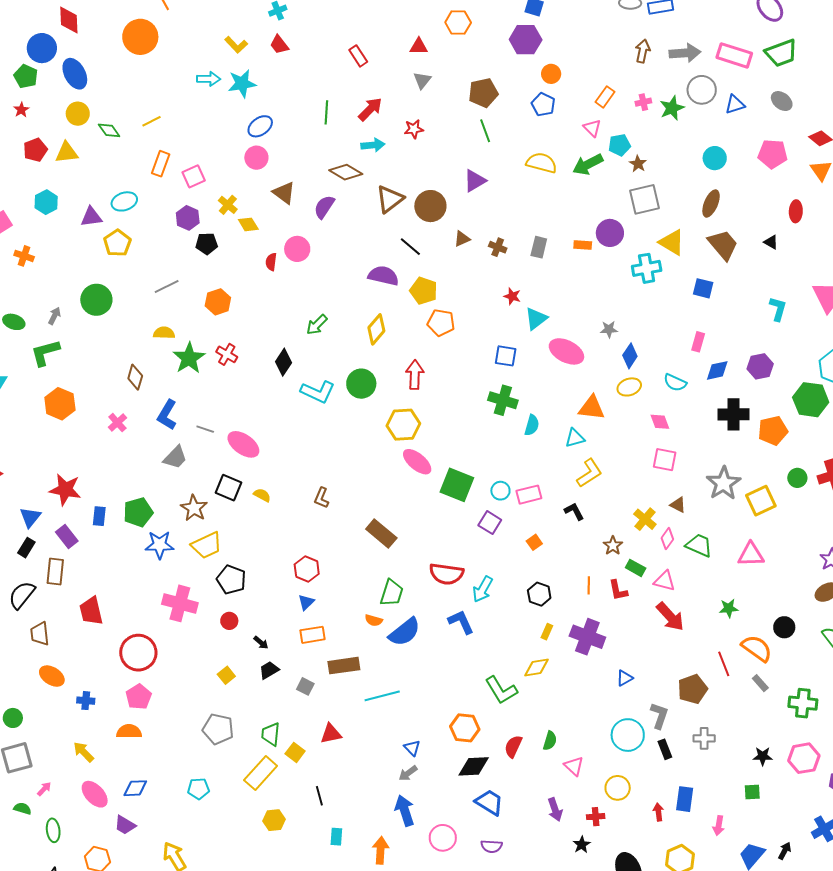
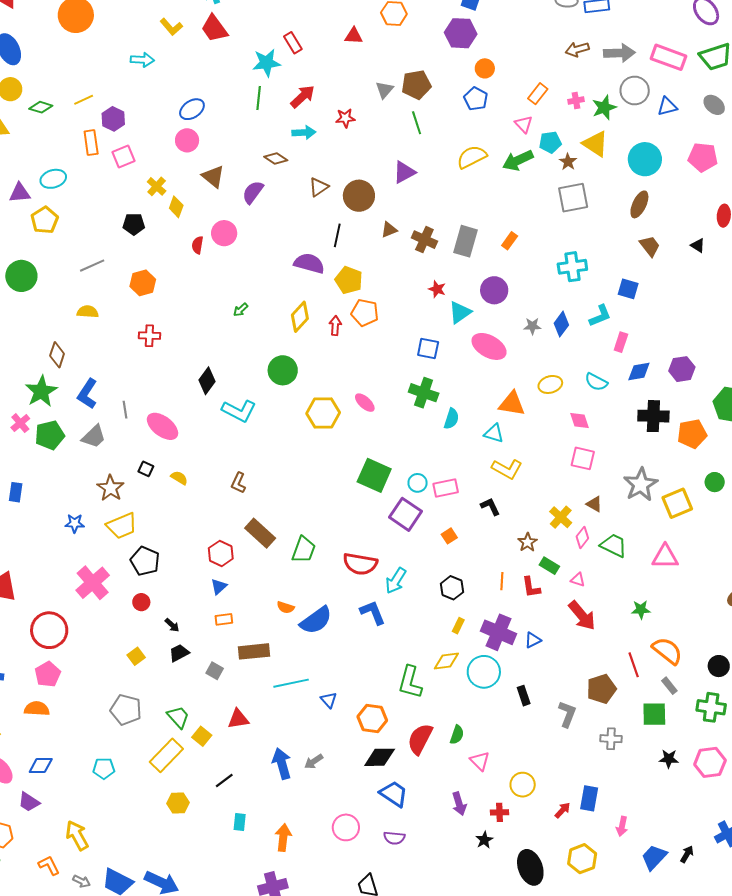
red trapezoid: (279, 45) -> (214, 28), size x1.4
brown arrow: (643, 51) -> (577, 49), turned -120
gray triangle: (422, 80) -> (384, 90), moved
cyan star: (242, 84) -> (266, 63), moved
green diamond: (109, 130) -> (41, 107), turned -40
cyan circle: (715, 158) -> (645, 159), size x1.4
yellow semicircle: (542, 163) -> (472, 157), turned -44
orange rectangle: (161, 164) -> (91, 143), turned -30
brown diamond: (346, 172) -> (276, 158), size x0.7
brown triangle: (390, 199) -> (319, 187), size x0.7
purple hexagon: (188, 218) -> (113, 119), moved
yellow diamond: (248, 224) -> (176, 207), turned 50
purple circle: (610, 233) -> (494, 290), moved
yellow triangle: (672, 242) -> (595, 144), moved
orange rectangle: (583, 245) -> (510, 241), turned -60
brown trapezoid: (723, 245) -> (650, 246), size x0.7
black line: (410, 247) -> (337, 235), turned 60
brown cross: (498, 247) -> (424, 240), size x1.4
gray rectangle: (539, 247) -> (466, 241), size x1.4
cyan L-shape: (778, 309) -> (600, 316), moved, turned 50
green arrow: (317, 325) -> (241, 310), size x0.7
red cross: (227, 354) -> (149, 336), turned -30
blue diamond: (630, 356) -> (561, 324), moved
green star: (189, 358) -> (41, 391), moved
black diamond: (283, 362) -> (207, 381), moved
red arrow: (415, 375) -> (335, 326), moved, size x0.7
cyan L-shape: (318, 392) -> (239, 411), moved
pink cross: (117, 423) -> (20, 423), moved
gray line: (205, 429) -> (125, 410), turned 60
cyan triangle: (575, 438) -> (494, 433), turned 30
pink ellipse: (417, 462) -> (365, 403), moved, size x0.7
yellow L-shape: (589, 473) -> (507, 469), turned 60
black square: (229, 488) -> (146, 469), size x0.6
green pentagon: (138, 512) -> (50, 435), moved
purple square: (490, 523) -> (406, 514), size x1.4
brown rectangle: (381, 534) -> (260, 533), moved
blue star: (160, 545) -> (75, 523), size x0.7
pink triangle: (665, 581) -> (578, 580), size x0.7
green trapezoid: (392, 593) -> (304, 550), moved
pink cross: (180, 603) -> (93, 583), turned 32
black circle: (784, 627) -> (719, 666), moved
orange rectangle: (313, 635) -> (224, 619), size x0.7
blue triangle: (625, 678) -> (533, 640), moved
green L-shape: (501, 690) -> (410, 682), turned 44
green trapezoid: (271, 734) -> (178, 717), turned 130
cyan circle: (628, 735) -> (484, 672), moved
red semicircle: (513, 746) -> (420, 739), size x1.4
blue triangle: (412, 748) -> (329, 700), moved
black rectangle: (665, 749) -> (524, 696), moved
green square: (752, 792) -> (654, 714), moved, size x1.5
black line: (319, 796) -> (224, 780), turned 66
blue arrow: (405, 811) -> (282, 764), moved
red arrow: (658, 812) -> (562, 810), turned 48

